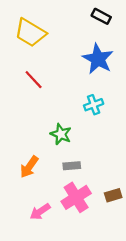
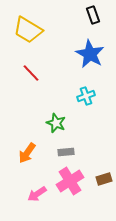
black rectangle: (101, 16) -> (93, 15), turned 42

